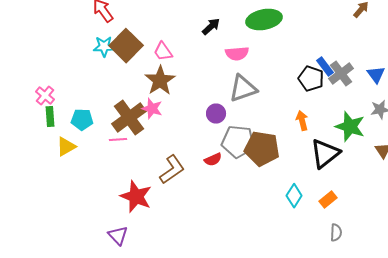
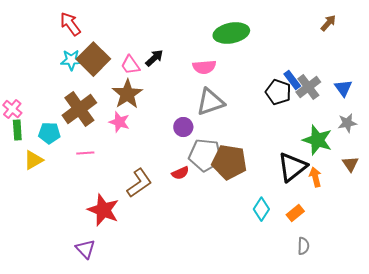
black arrow: (211, 26) -> (154, 58), moved
brown cross: (129, 118) -> (79, 109), moved
orange arrow: (302, 120) -> (315, 177), moved

